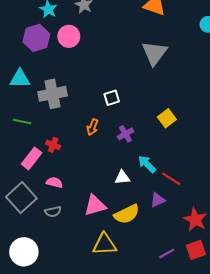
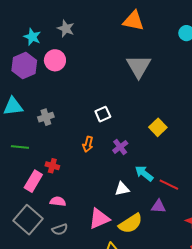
gray cross: (52, 94) -> (46, 117), size x0.6
purple triangle: (158, 200) -> (158, 206), turned 35

